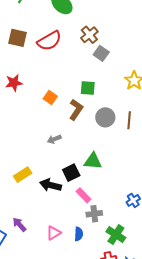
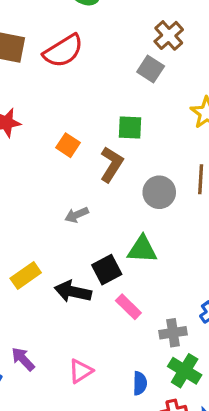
brown cross: (89, 35) -> (169, 35), moved
gray circle: (105, 117) -> (159, 192), moved
gray cross: (94, 214) -> (173, 333), moved
blue semicircle: (79, 234) -> (140, 383), moved

